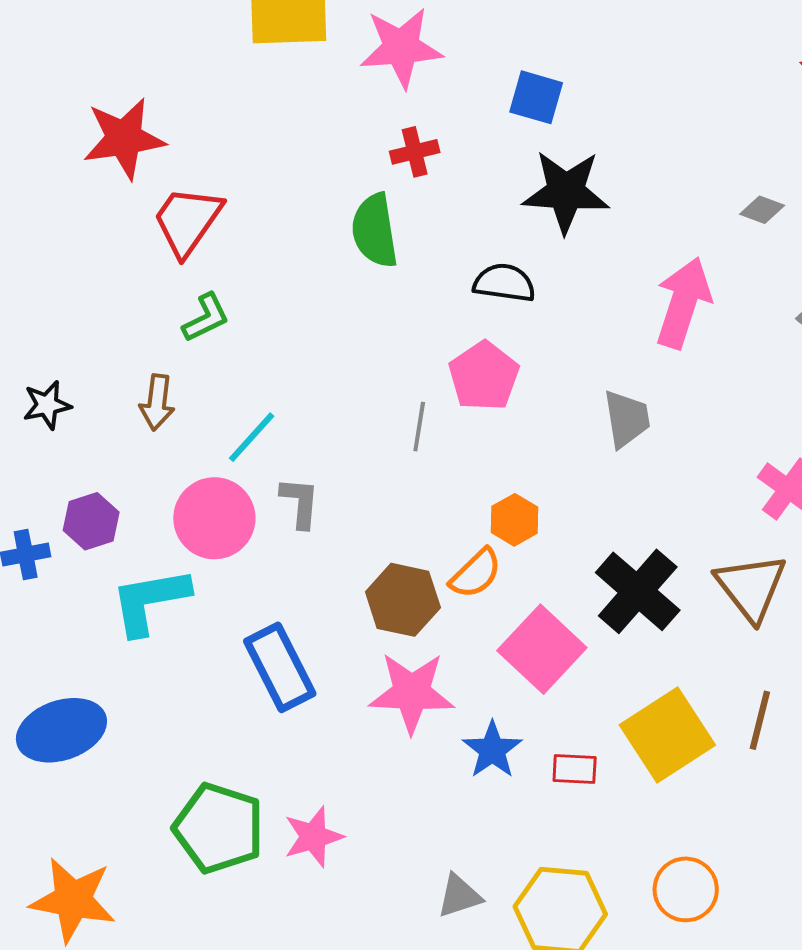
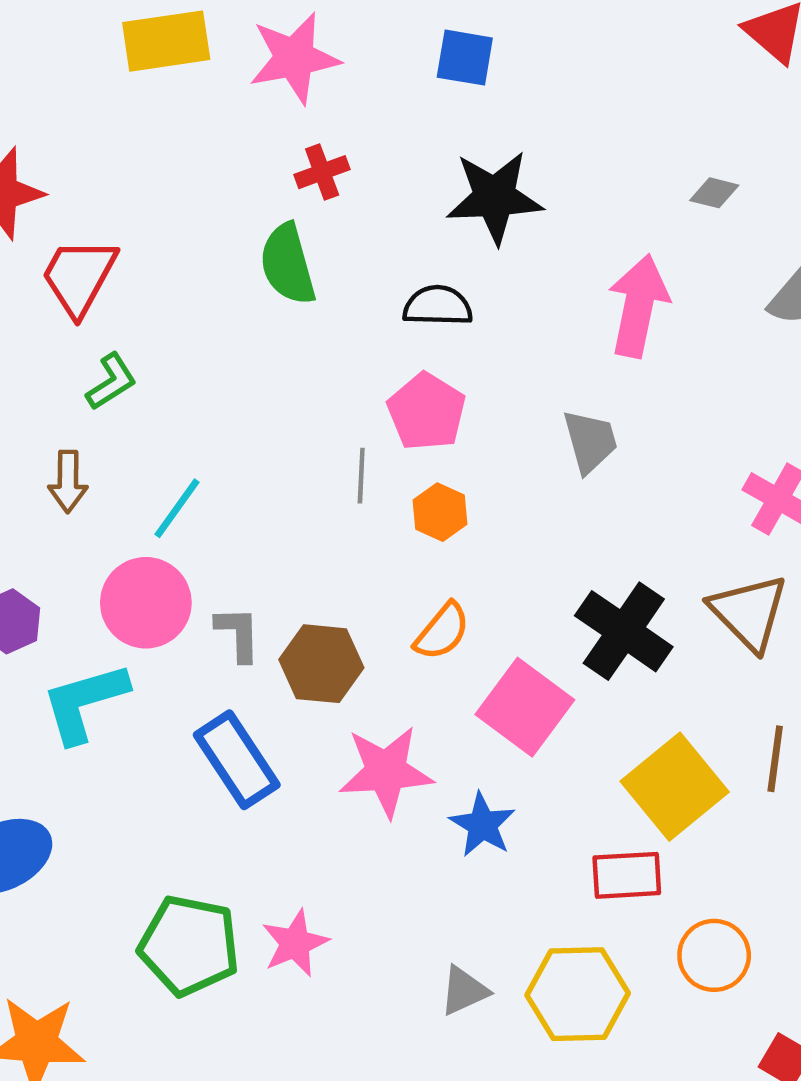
blue square: (536, 97) -> (465, 58), moved
gray L-shape: (300, 503) -> (238, 634), moved
orange hexagon: (514, 520) -> (440, 512), moved
brown hexagon: (403, 600) -> (321, 664), moved
red rectangle: (575, 769) -> (627, 875), moved, size x1.4

